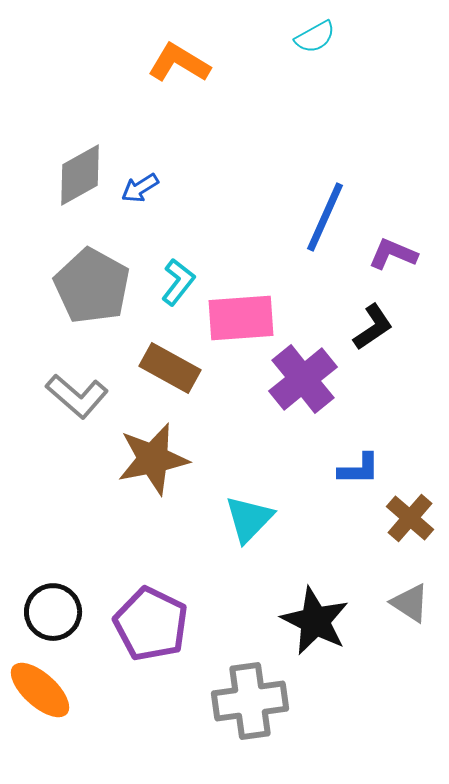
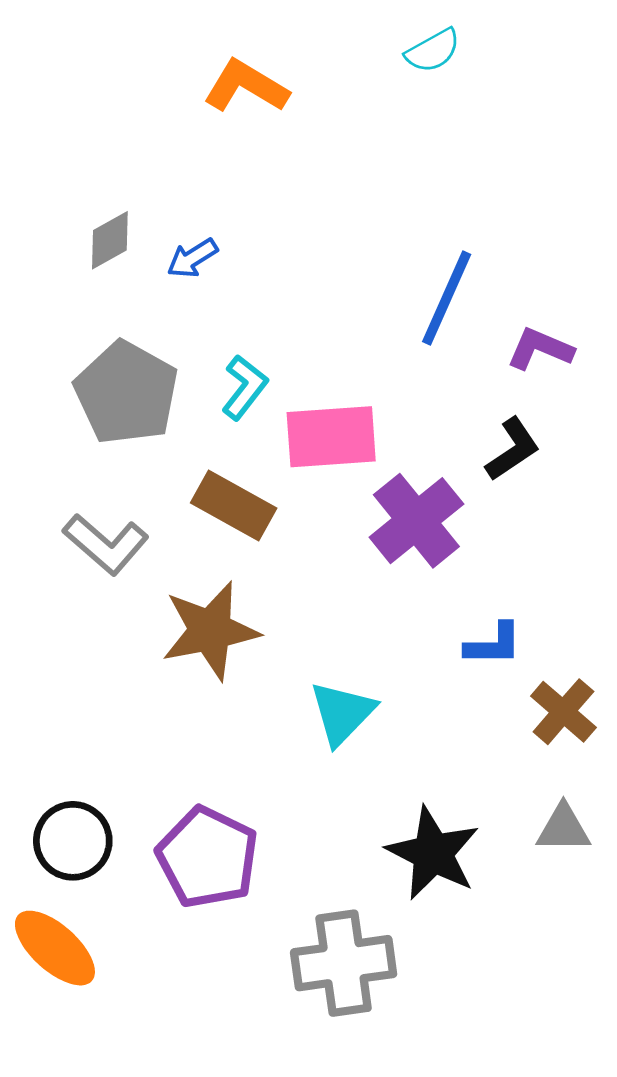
gray diamond: (80, 175) -> (110, 240), size x0.7
gray triangle: (410, 603) -> (563, 828), turned -33

